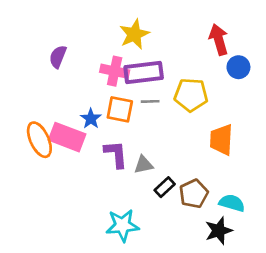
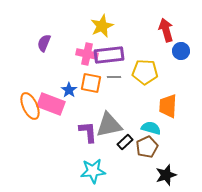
purple L-shape: (116, 154) -> (88, 132), moved
gray triangle: (144, 165) -> (109, 125), size x1.8
cyan semicircle: (232, 203) -> (151, 128), moved

